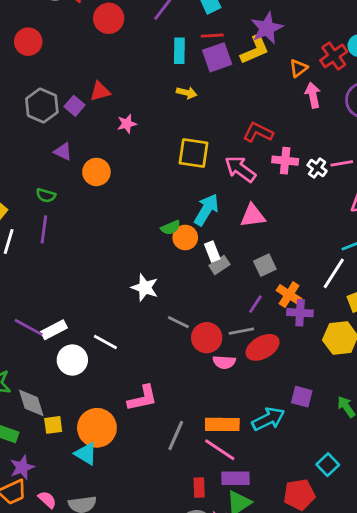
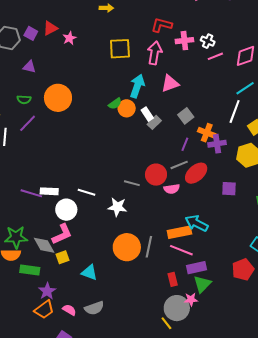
red triangle: (100, 91) -> (50, 28), moved
pink line: (342, 163) -> (215, 56), moved
pink arrow: (240, 169) -> (155, 53), turned 75
orange circle: (96, 172) -> (58, 98), moved, size x1.4
purple line: (44, 229) -> (28, 123), turned 48
white star: (145, 288) -> (117, 207), moved
gray line: (178, 322) -> (132, 183), moved
white rectangle: (54, 330) -> (49, 191), turned 42
purple square: (302, 397) -> (229, 189), moved
pink L-shape: (142, 398) -> (62, 234), moved
cyan arrow: (268, 419) -> (197, 223), moved, turned -115
orange circle: (97, 428) -> (127, 247), moved

